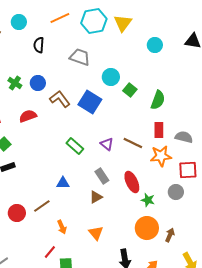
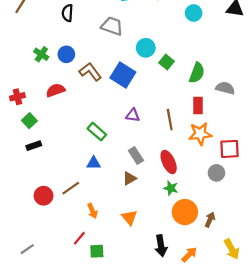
gray semicircle: (184, 137) -> (225, 88), moved
brown line: (133, 143) -> (170, 120), turned 54
purple triangle: (107, 144) -> (133, 115), moved, turned -32
green rectangle: (75, 146) -> (97, 132), moved
green star: (148, 200) -> (171, 188), moved

